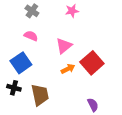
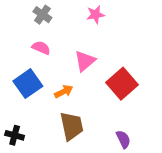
orange arrow: (68, 69) -> (64, 92), moved
black cross: (14, 88) -> (15, 135), moved
brown trapezoid: (40, 95) -> (72, 126), moved

